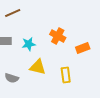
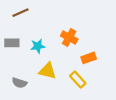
orange rectangle: (83, 48) -> (89, 58), moved
yellow rectangle: (66, 75) -> (78, 80), turned -35

